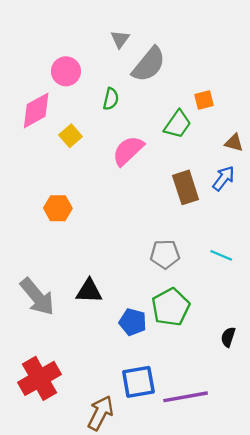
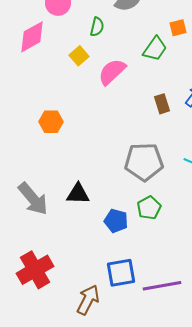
yellow square: (71, 136) -> (79, 56), moved
brown rectangle: (186, 187) -> (162, 104), size x0.7
gray pentagon: (165, 254) -> (144, 162), size x1.5
green pentagon: (171, 307) -> (149, 208), size x0.7

